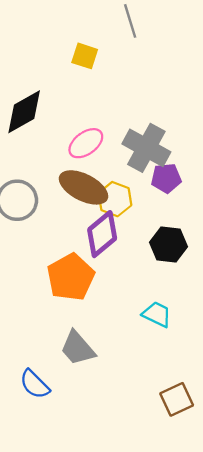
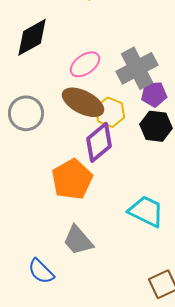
gray cross: (146, 148) -> (137, 68), turned 33
black hexagon: (169, 245) -> (156, 126), moved
cyan trapezoid: (157, 314) -> (146, 211), size x1.4

